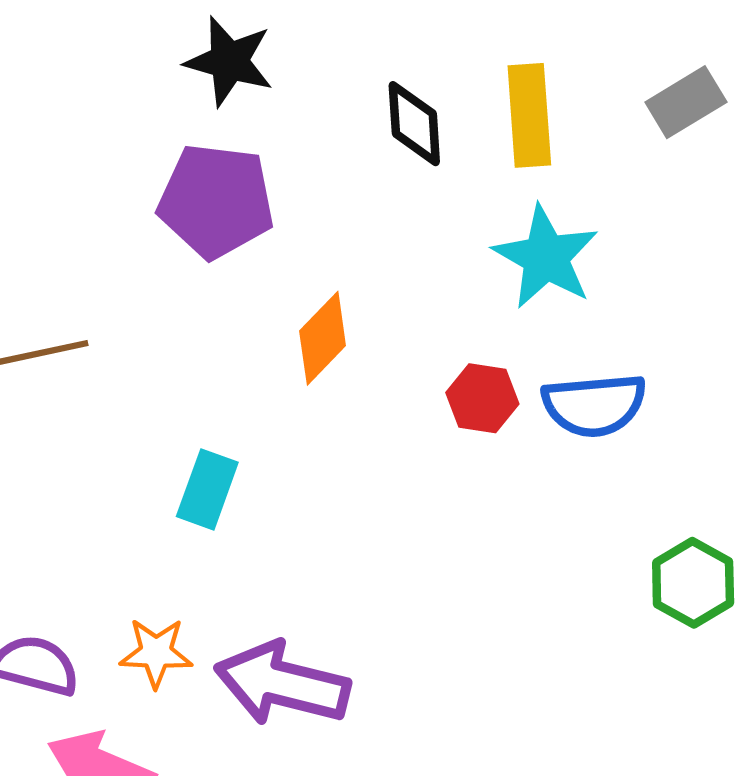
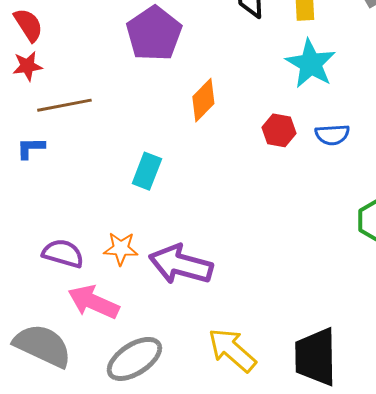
purple pentagon: (216, 201) -> (154, 34), turned 30
blue semicircle: (594, 405) -> (332, 135), size x0.7

